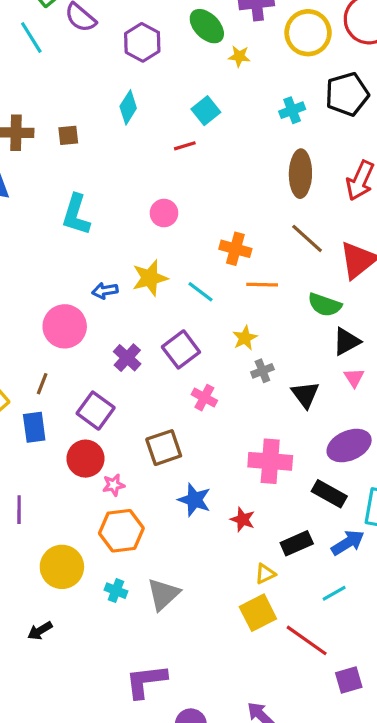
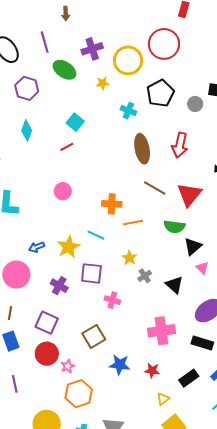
yellow star: (239, 56) -> (103, 83), moved
cyan cross: (292, 110) -> (128, 111), turned -35
yellow star: (150, 278) -> (69, 247), moved
purple square: (181, 349) -> (91, 273), turned -35
purple line: (19, 510) -> (15, 384), moved
yellow triangle: (265, 574) -> (163, 399), moved

